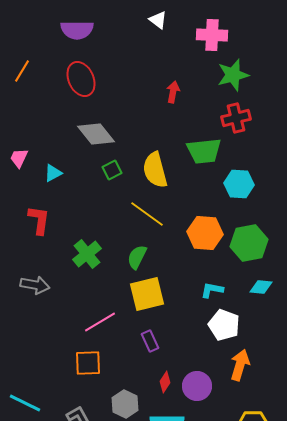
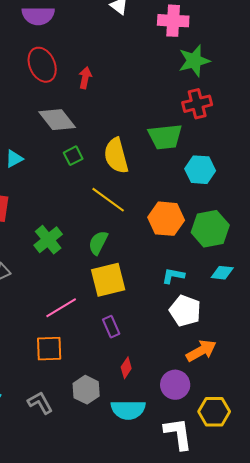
red arrow: (173, 92) -> (85, 78), moved
orange arrow: (240, 365) -> (201, 351), turned 44
purple circle: (197, 386) -> (175, 385), moved

